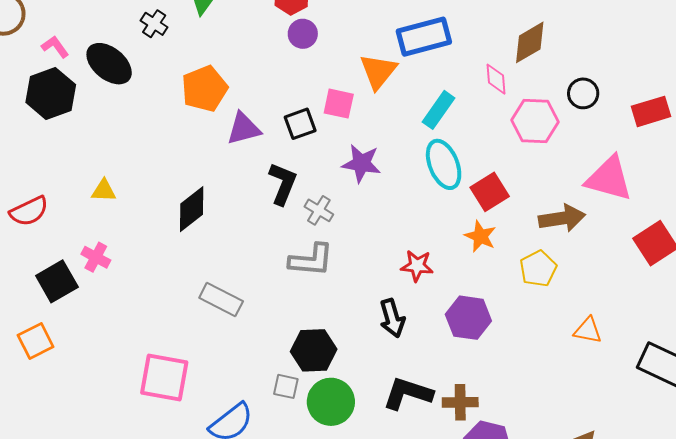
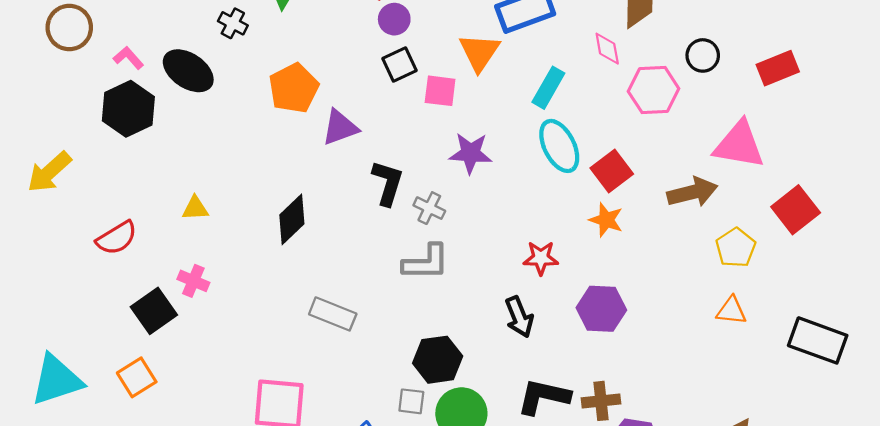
black square: (300, 124) -> (399, 65), moved
yellow pentagon: (538, 269) -> (736, 248), moved

